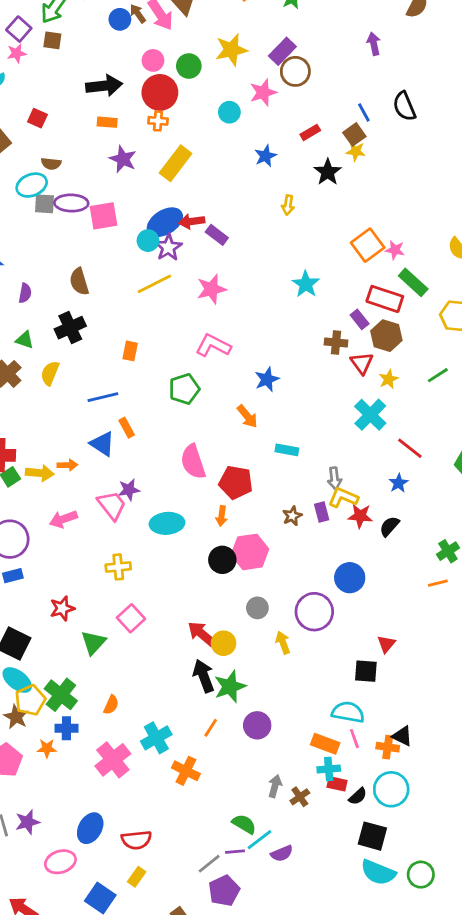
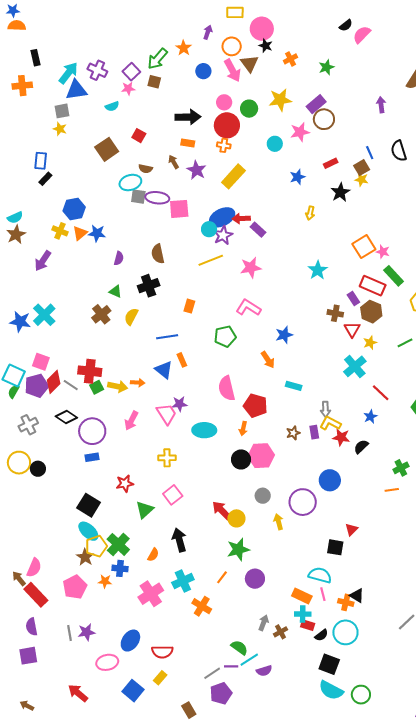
brown arrow: (138, 14) -> (174, 162), moved
pink arrow: (63, 519) -> (131, 421), turned -48
black arrow: (204, 676) -> (179, 540), moved

